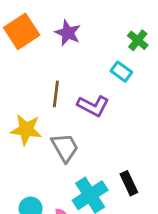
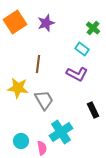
purple star: (68, 33) -> (46, 23), turned 30
purple L-shape: (93, 106) -> (77, 74), moved
black rectangle: (129, 183) -> (93, 110), moved

